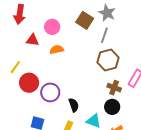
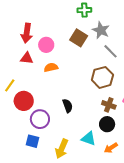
red arrow: (20, 14) -> (27, 33), moved
gray line: (104, 35) -> (110, 51), moved, turned -63
purple circle: (50, 92) -> (40, 119), moved
black semicircle: (74, 105) -> (68, 106), moved

